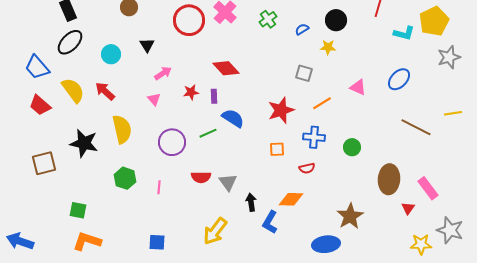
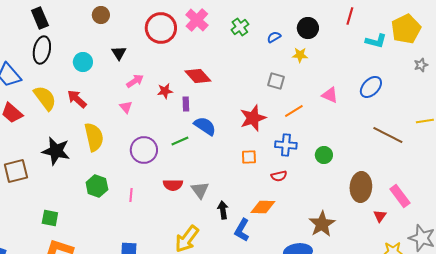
black ellipse: (70, 42) -> (42, 50), turned -32
gray star: (449, 57) -> (421, 65), size x0.6
red star: (191, 92) -> (165, 91), moved

